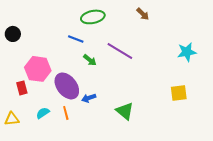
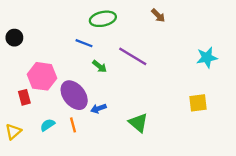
yellow triangle: (12, 119) -> (13, 132), turned -35

